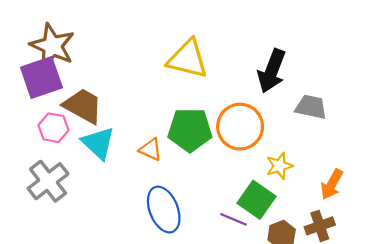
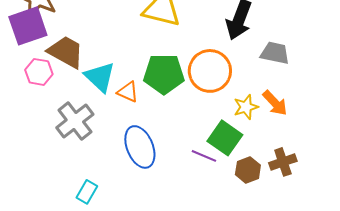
cyan triangle: (98, 143) -> (100, 77), moved
gray cross: (48, 181) -> (75, 121), moved
orange arrow: (332, 184) -> (275, 103), moved, turned -72

